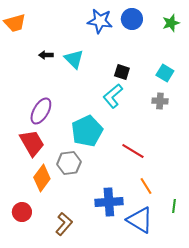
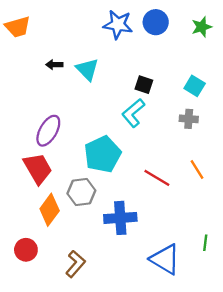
orange line: (146, 186) -> (197, 170), moved
blue cross: (109, 202) -> (120, 218), moved

